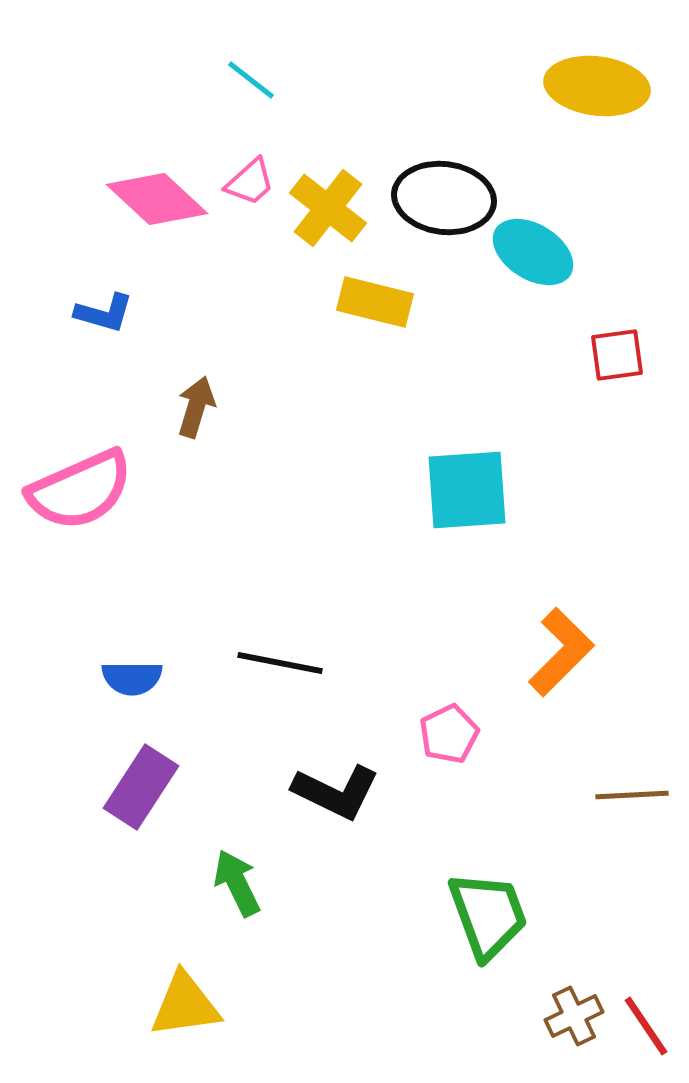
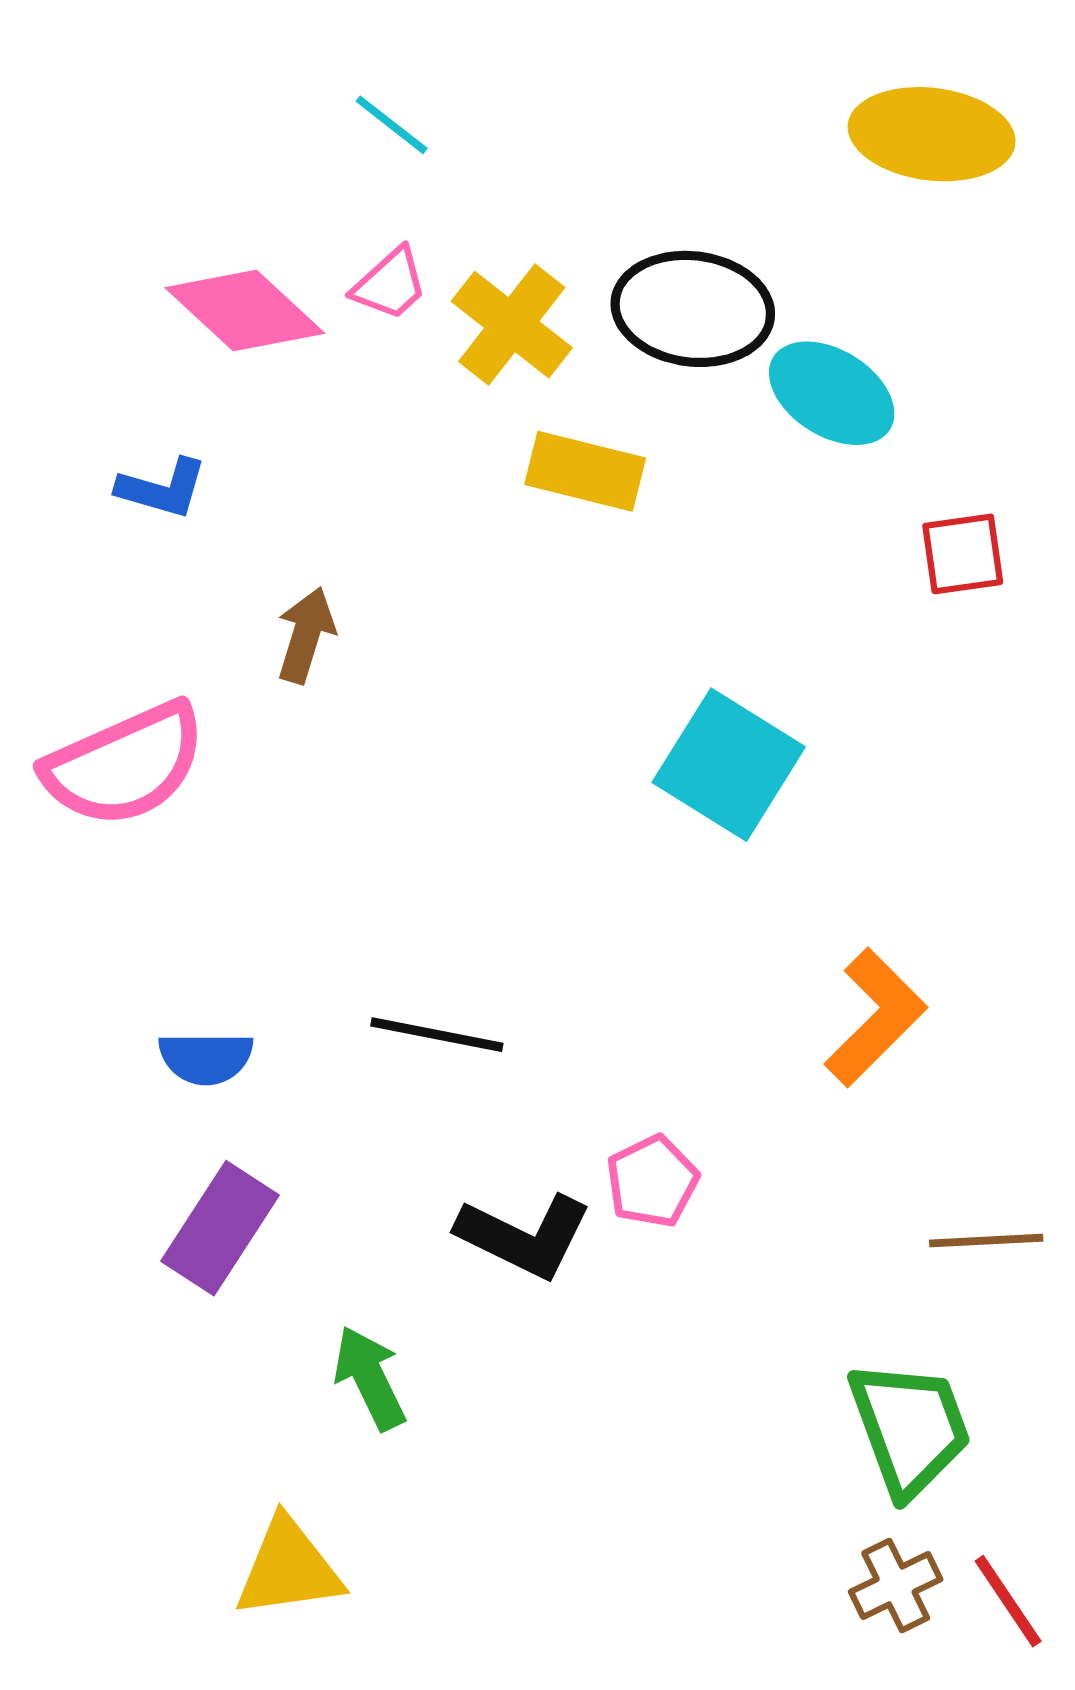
cyan square: (467, 490) -> (729, 765), turned 36
pink pentagon: (449, 734) -> (652, 1181), moved
green trapezoid: (488, 915) -> (910, 1428), moved

